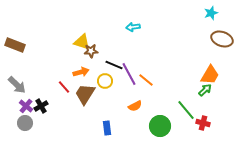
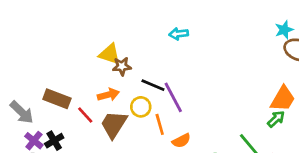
cyan star: (211, 13) -> (284, 30), moved
brown rectangle: (15, 45) -> (57, 99), moved
orange line: (146, 80) -> (160, 124), moved, turned 35

